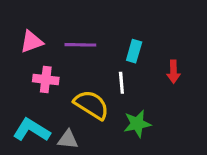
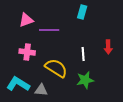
pink triangle: (32, 42) -> (26, 20), moved
cyan rectangle: (134, 51) -> (82, 12), moved
white line: (121, 83) -> (83, 54), moved

